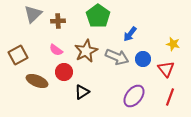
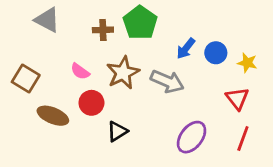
gray triangle: (33, 14) -> (47, 20), turned -48
brown cross: (58, 21) -> (103, 30), moved
brown square: (18, 55) -> (26, 78), turned -30
blue circle: (143, 59) -> (216, 53), moved

